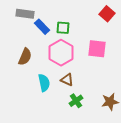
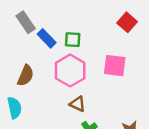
gray rectangle: (25, 14) -> (26, 22), turned 48
cyan semicircle: (44, 83) -> (14, 108), moved

